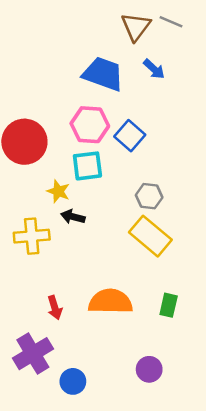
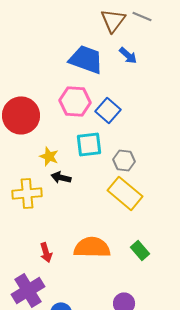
cyan square: (87, 166) -> (89, 144), moved
green rectangle: (169, 305) -> (140, 250), turned -54

